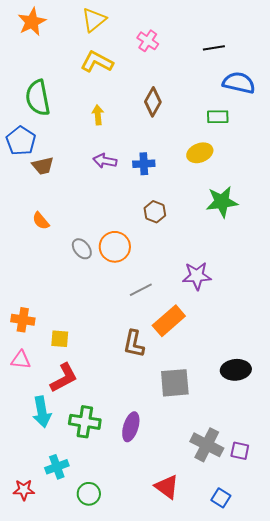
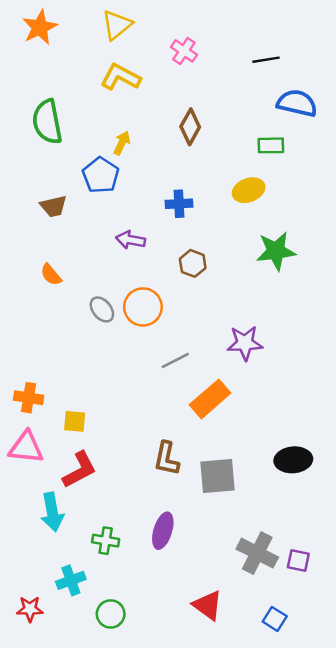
yellow arrow: (98, 115) -> (122, 143), turned 30
blue pentagon: (21, 141) -> (101, 175), moved
purple arrow: (105, 161) -> (130, 240), moved
brown L-shape: (134, 344) -> (167, 459), moved
pink triangle: (21, 360) -> (26, 447), size x1.4
green cross: (85, 422) -> (106, 541), moved, size x0.7

